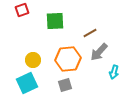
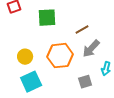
cyan square: (27, 83) -> (31, 82), moved
gray square: (65, 85) -> (85, 82), moved

